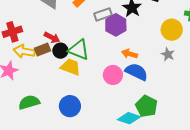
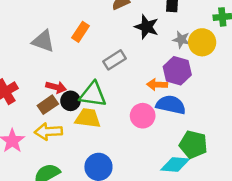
gray rectangle: (103, 14) -> (114, 60), moved
purple hexagon: (116, 25) -> (177, 71), moved
yellow arrow: (24, 51) -> (48, 132), moved
gray star: (168, 54) -> (181, 40), moved

